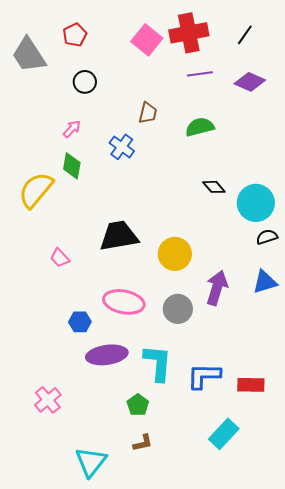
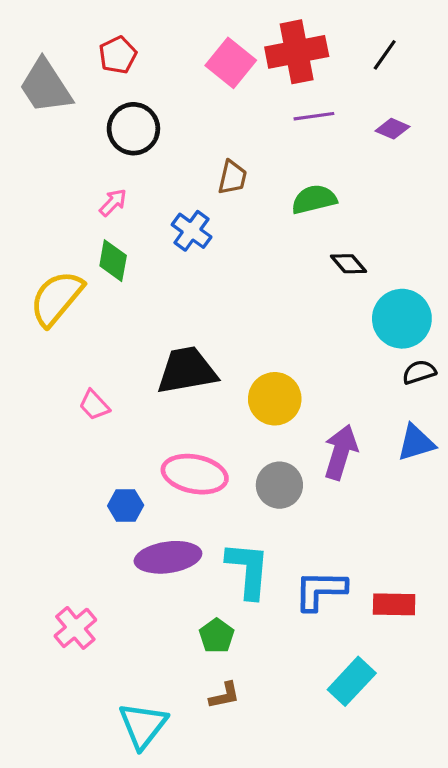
black circle: (85, 82) -> (133, 129), size x1.4
purple diamond: (250, 82) -> (392, 129), size x0.7
black diamond: (214, 187) -> (349, 264), moved

